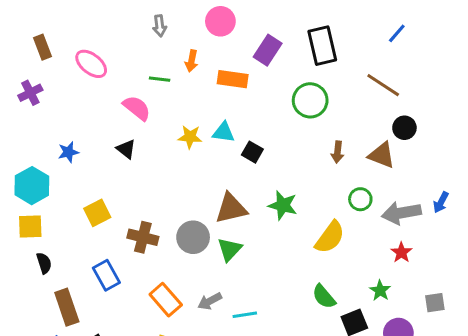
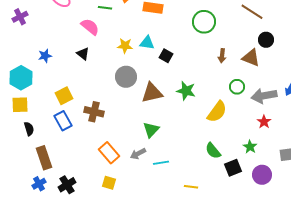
gray circle: (193, 237) -> (126, 77), moved
green triangle: (230, 249) -> (151, 130), moved
blue rectangle: (106, 275) -> (63, 121), moved

